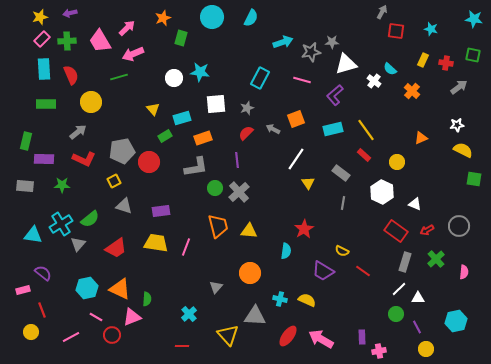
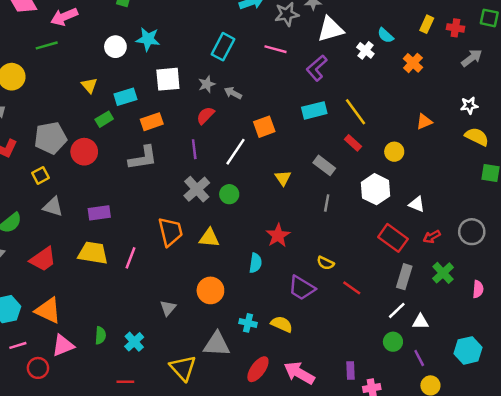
orange square: (296, 119) -> (264, 127), moved
gray arrow: (273, 129) -> (233, 93), moved
white line: (296, 159) -> (235, 152), moved
green circle: (215, 188) -> (229, 194), moved
green semicircle: (147, 299) -> (100, 335), moved
pink line: (96, 317) -> (18, 345), turned -48

